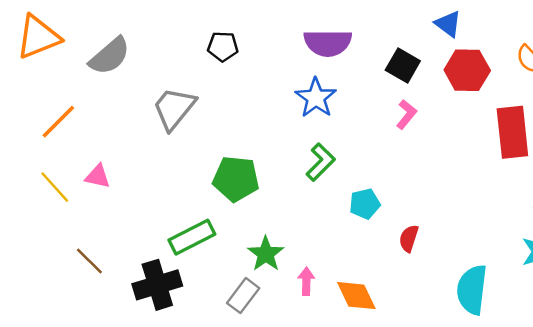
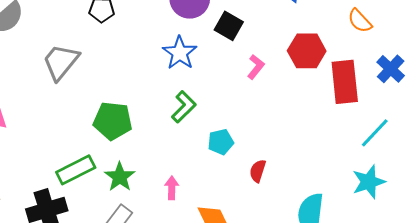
black square: (403, 66) -> (229, 26), moved
red hexagon: (467, 70) -> (307, 51), moved
green star: (266, 254) -> (120, 177), moved
pink arrow: (306, 281) -> (172, 188), moved

